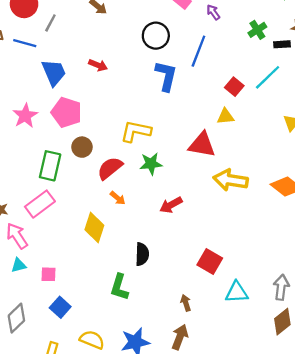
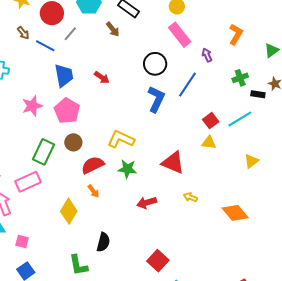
yellow triangle: (225, 116) -> (209, 142), moved
yellow arrow: (231, 180) -> (190, 197), size x0.5
red arrow: (171, 205) -> (147, 203), moved
green L-shape: (119, 287) -> (78, 265), turned -40

